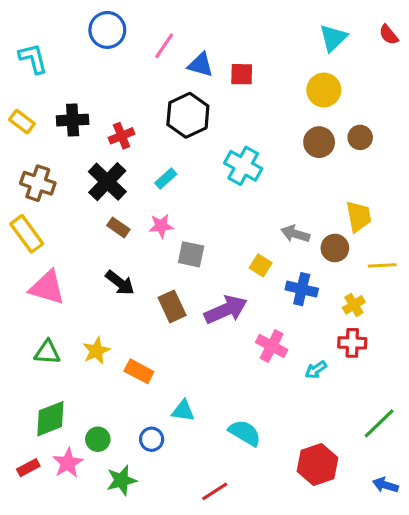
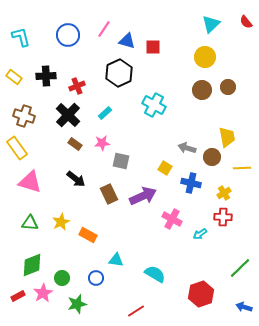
blue circle: (107, 30) -> (68, 35), moved

